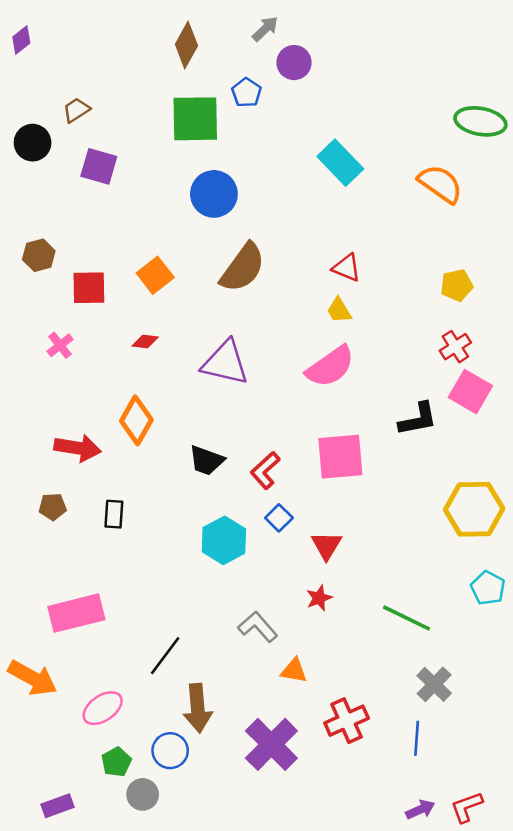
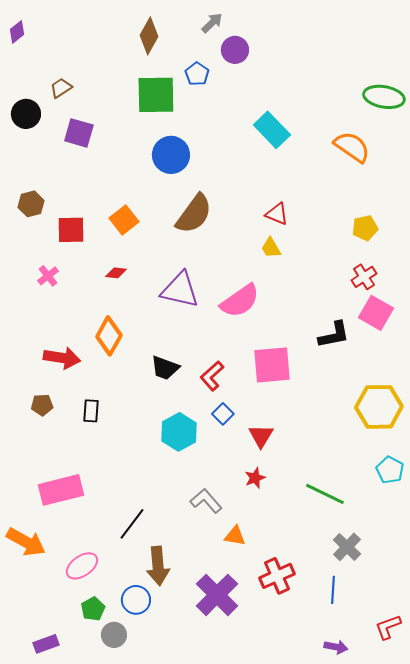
pink semicircle: (330, 367) -> (240, 301), moved
red L-shape: (467, 807) -> (388, 627), moved
purple arrow: (420, 809) -> (336, 647), turned 35

